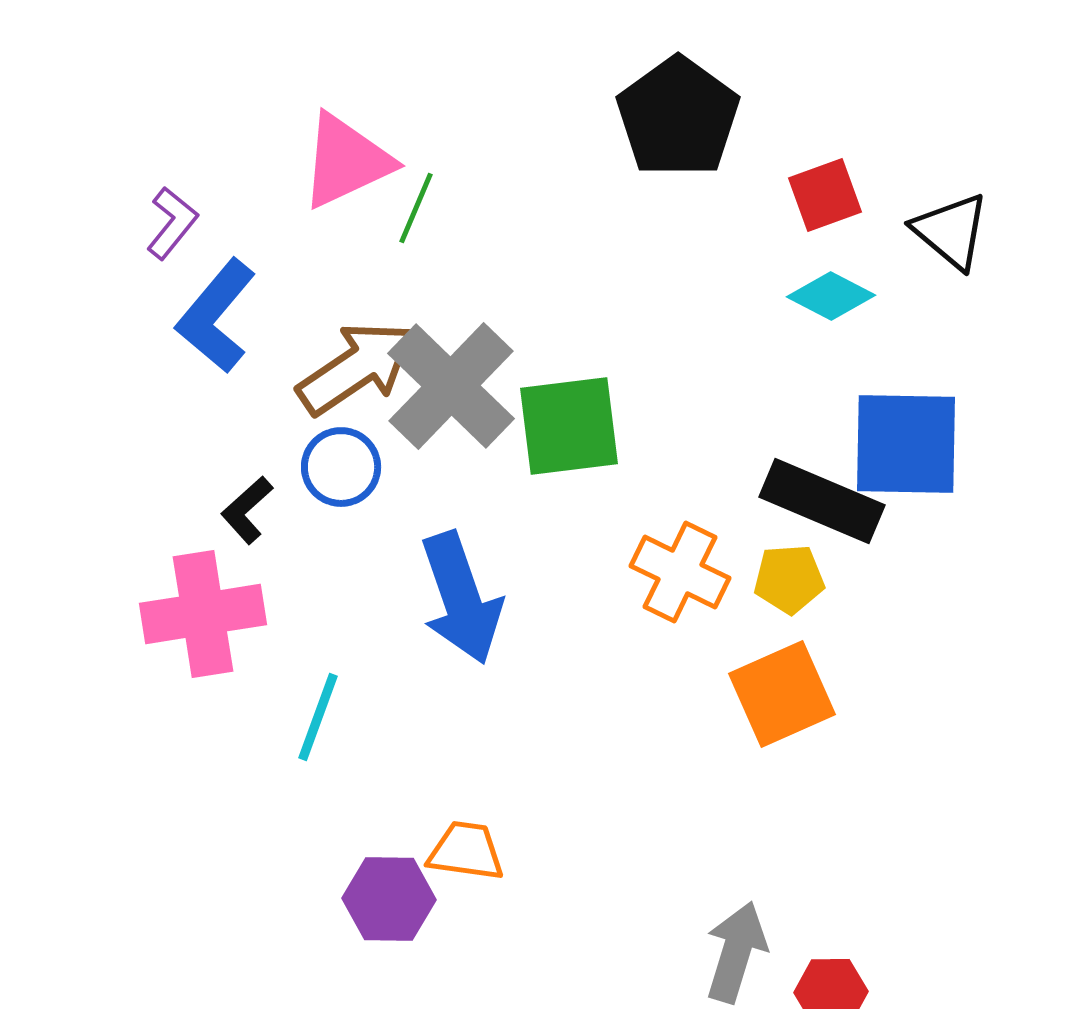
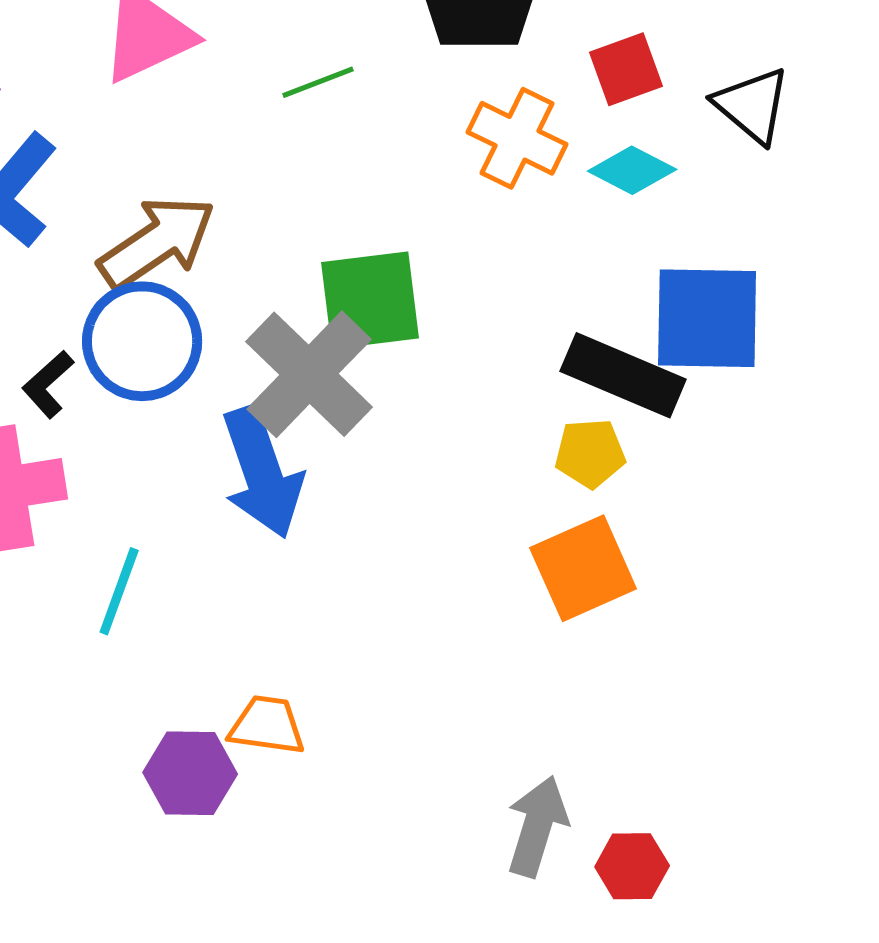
green line: (416, 208) -> (318, 82), moved, turned 46
gray cross: (451, 386) -> (309, 374), moved
blue circle: (341, 467) -> (142, 341), size x1.5
orange cross: (680, 572) -> (517, 138), moved

